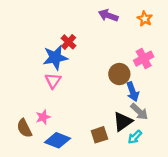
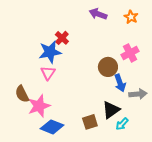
gray arrow: (139, 112) -> (138, 94), moved, turned -48
pink star: (43, 117) -> (39, 106), size x1.6
brown semicircle: (24, 128) -> (22, 94), moved

